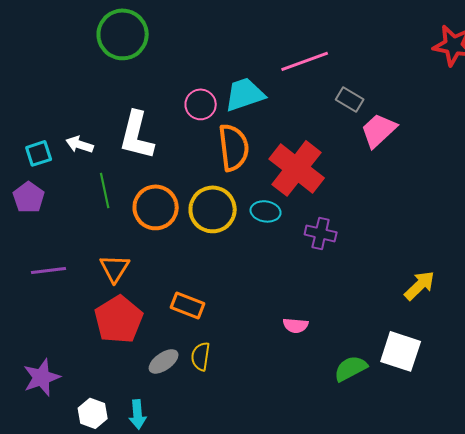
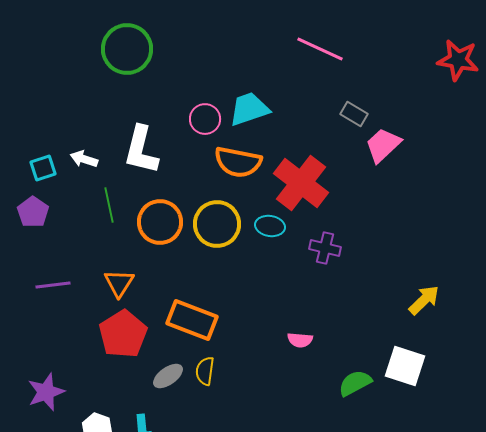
pink line: (305, 61) -> (320, 49), moved, turned 45
orange semicircle: (234, 147) -> (238, 162), turned 108
orange rectangle: (188, 305) -> (192, 320), size x1.5

